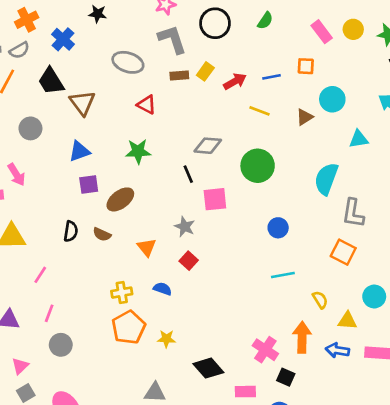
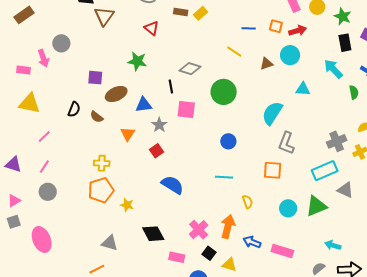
red arrow: (235, 81) -> (298, 31), moved
gray circle: (30, 128) -> (61, 43), moved
blue triangle: (79, 151) -> (144, 105), moved
orange square: (343, 252) -> (273, 170), turned -36
blue semicircle: (162, 289) -> (172, 185), moved, size x1.6
yellow triangle: (347, 321) -> (229, 265), moved

